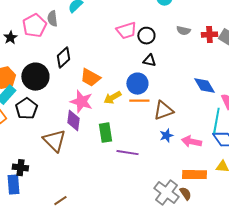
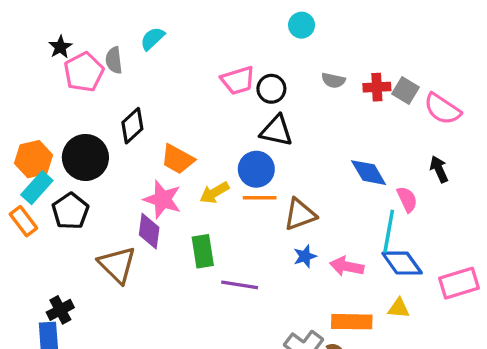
black star: (10, 38) -> (60, 47), moved
black triangle: (149, 61) -> (276, 131), size x1.5
black cross: (20, 168) -> (60, 310), turned -35

